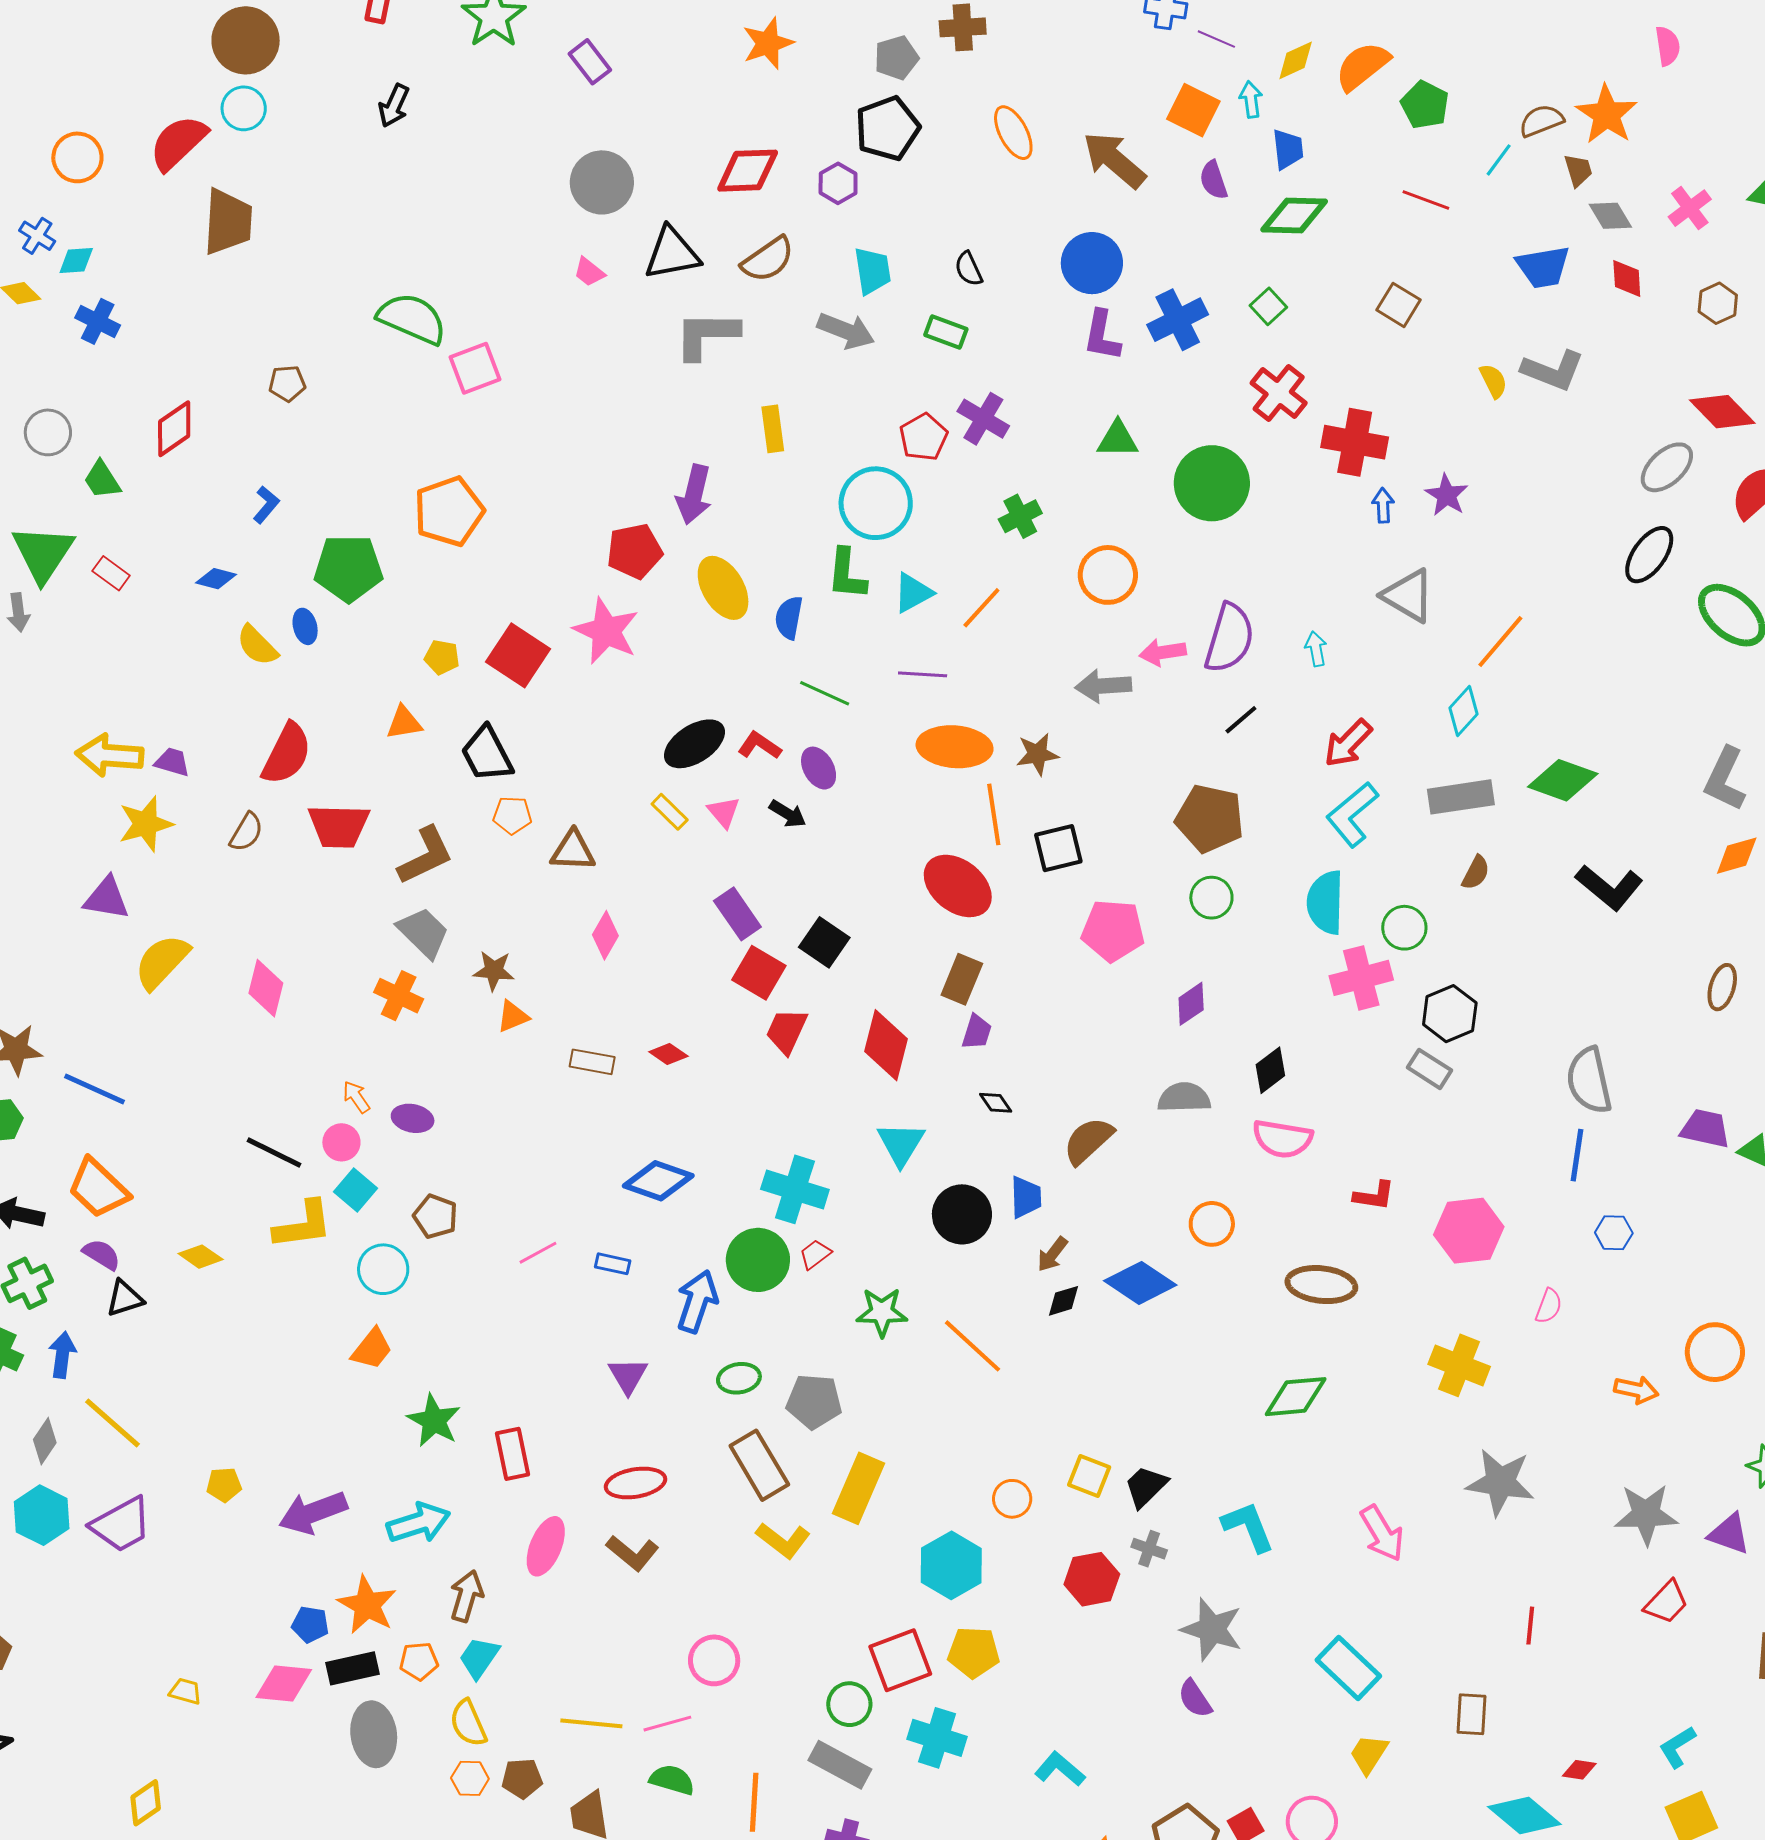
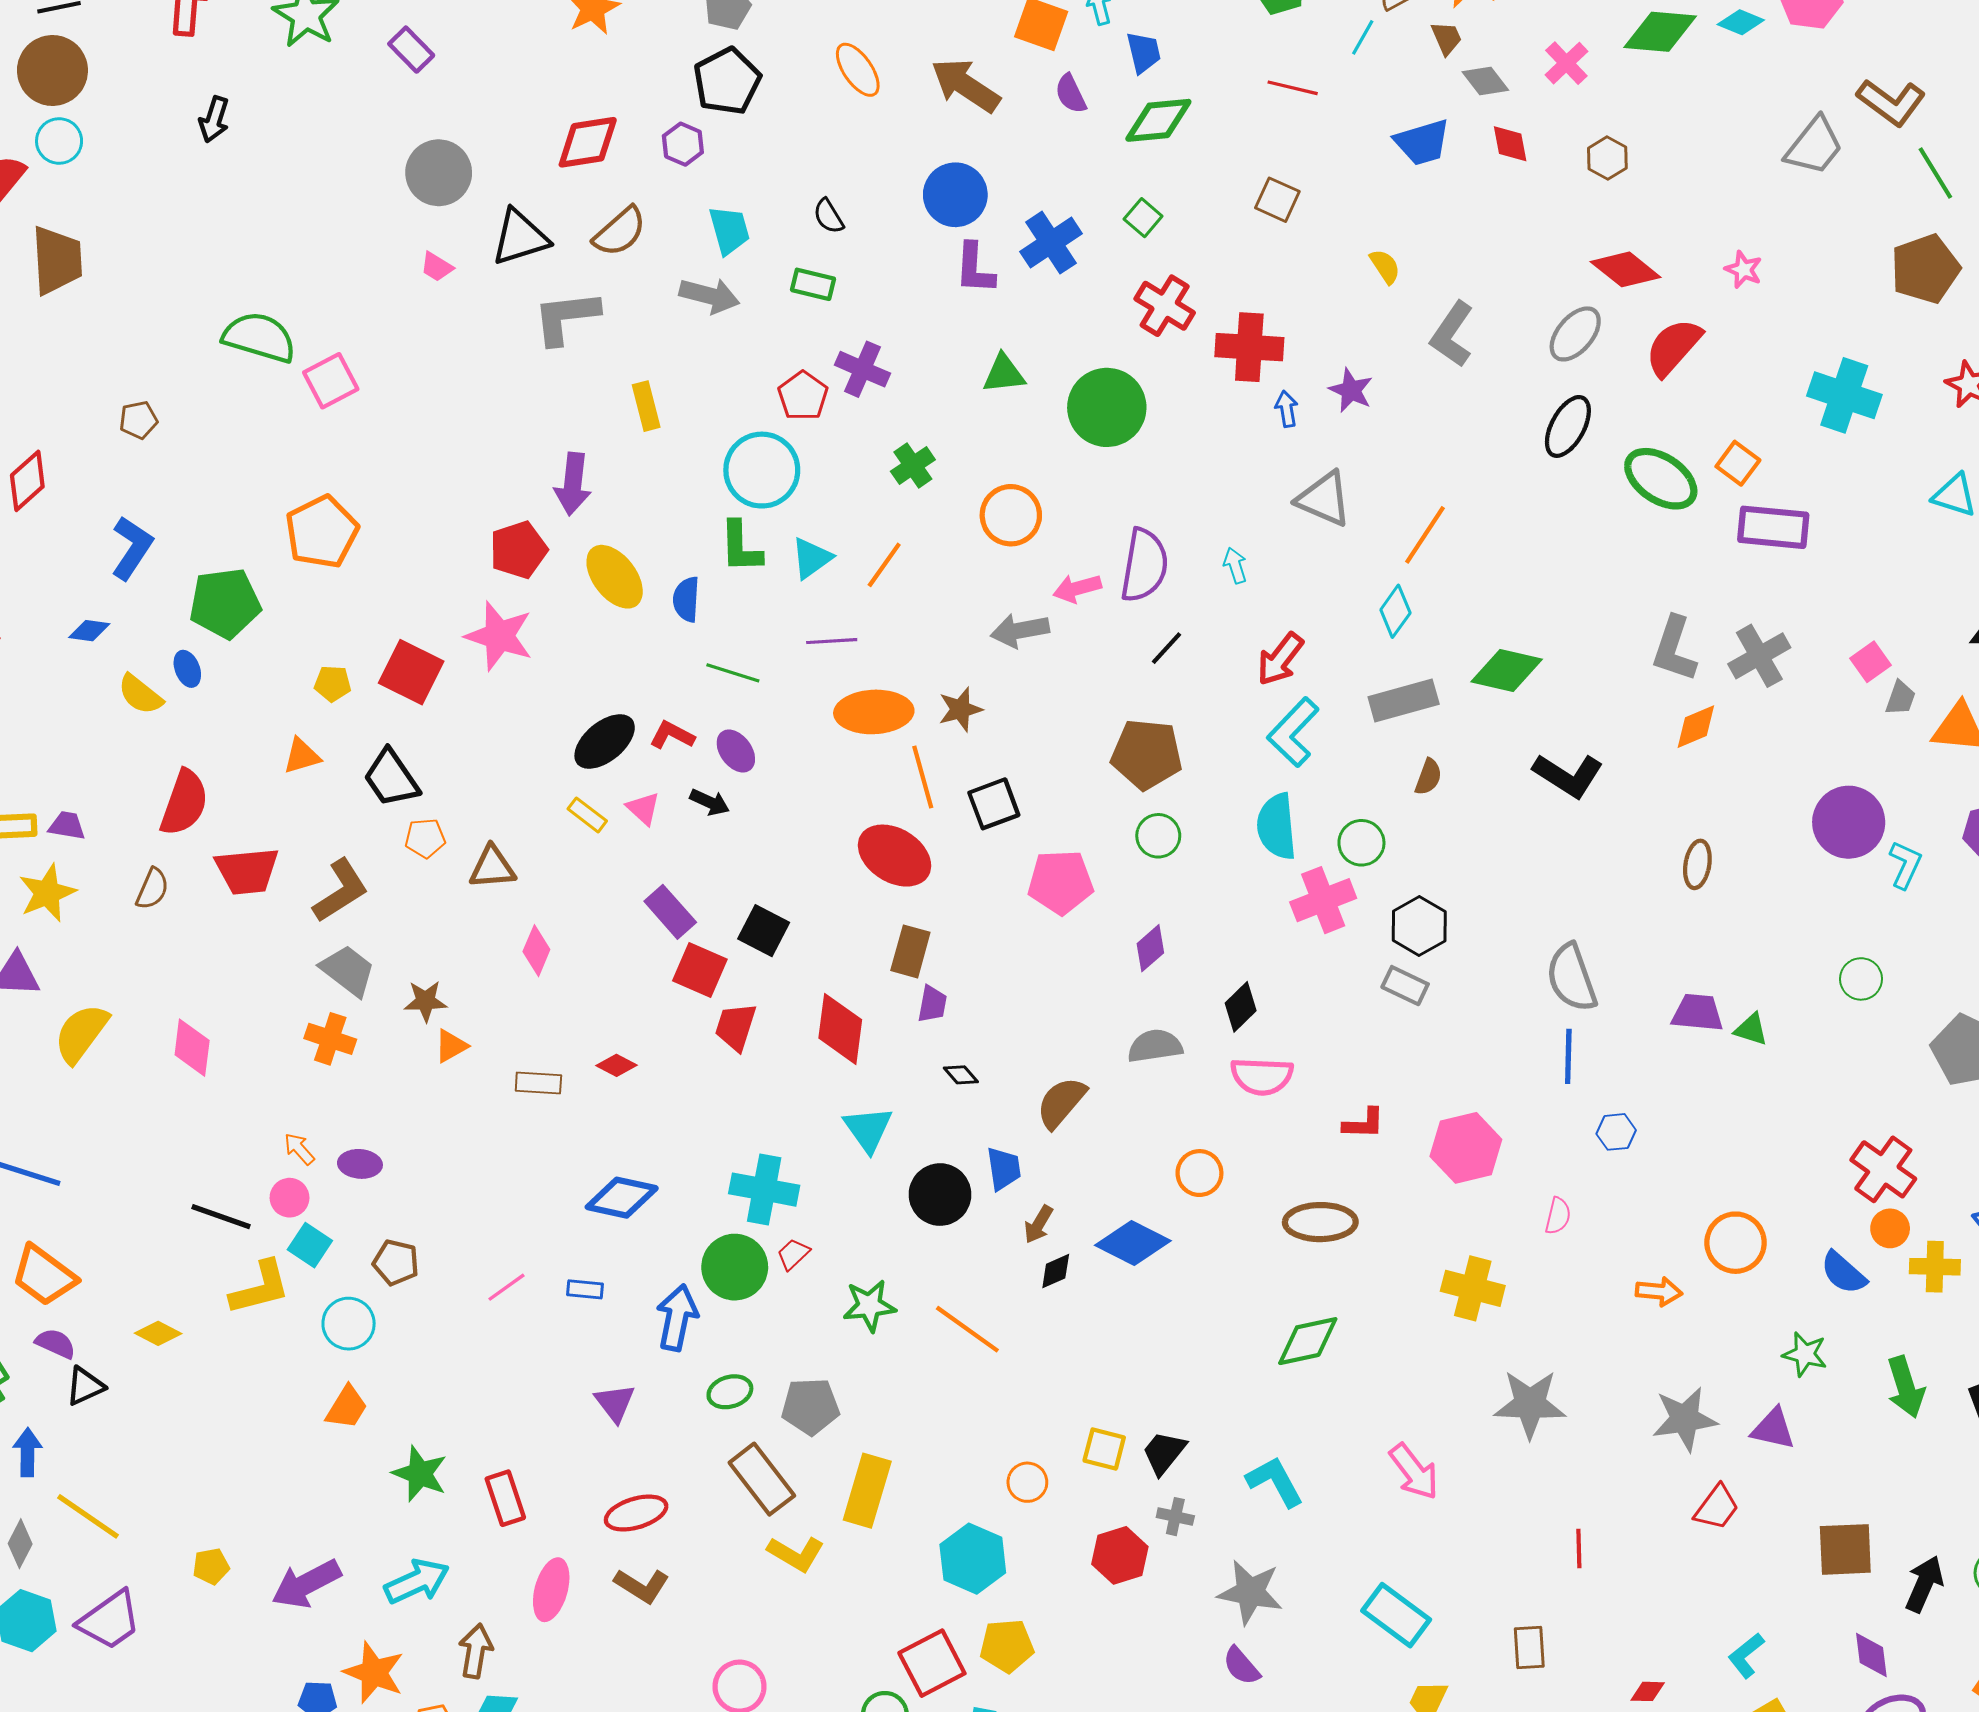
gray L-shape: (1553, 370) -> (1452, 334), moved, turned 110
blue L-shape: (266, 505) -> (132, 548), size x1.6

